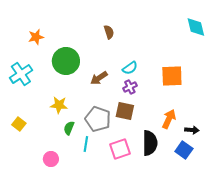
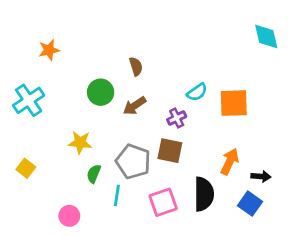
brown semicircle: (109, 32) -> (136, 66), moved
green circle: (66, 61) -> (101, 92), moved, size x0.7
cyan semicircle: (130, 68) -> (197, 92), moved

